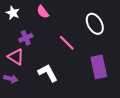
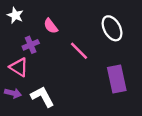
pink semicircle: (43, 12) -> (51, 26), moved
white L-shape: (48, 73) -> (42, 97), moved

